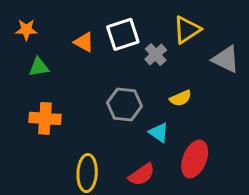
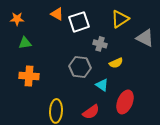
orange triangle: (84, 42) -> (57, 14), moved
gray cross: (156, 55) -> (100, 44), moved, turned -32

